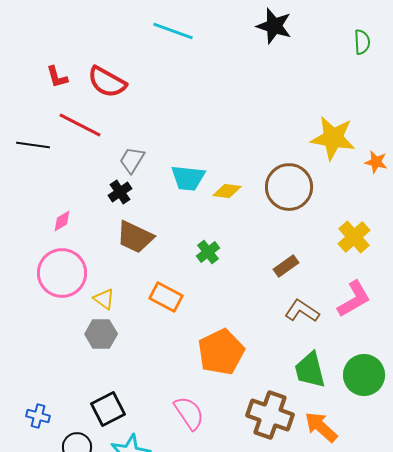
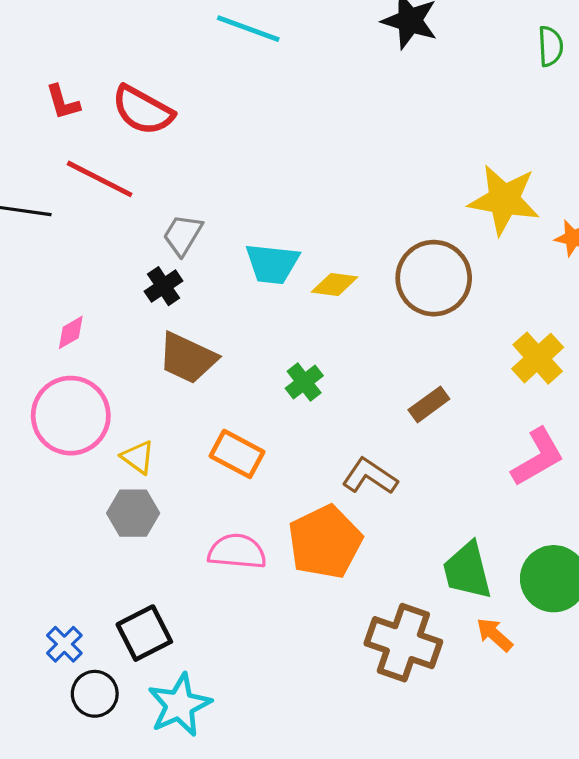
brown L-shape: (302, 311) -> (370, 476), moved
pink semicircle: (189, 413) -> (237, 551), moved, turned -51
blue cross: (38, 416) -> (64, 644), moved, turned 30
orange arrow: (321, 427) -> (494, 635), moved, size x0.7

